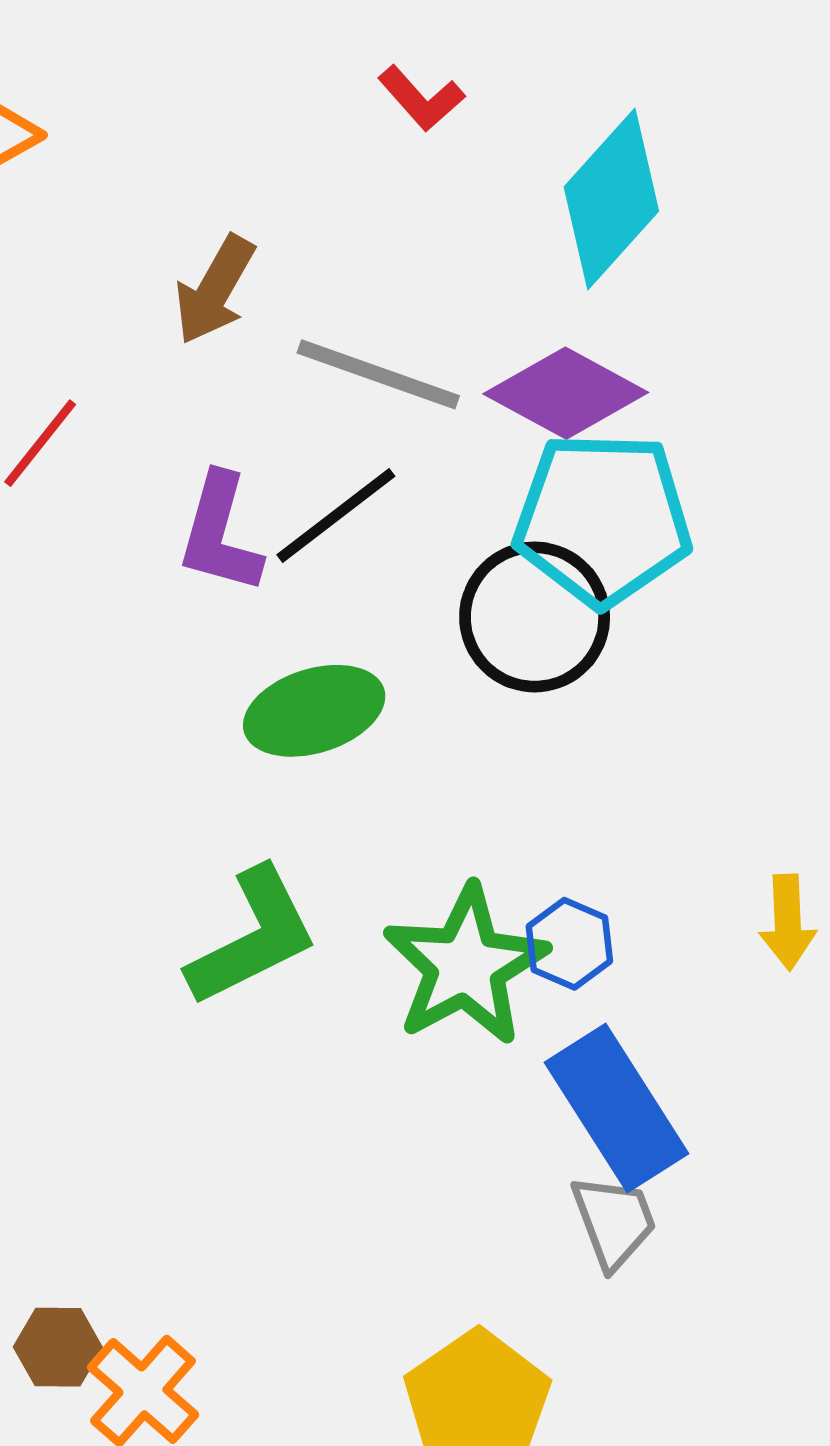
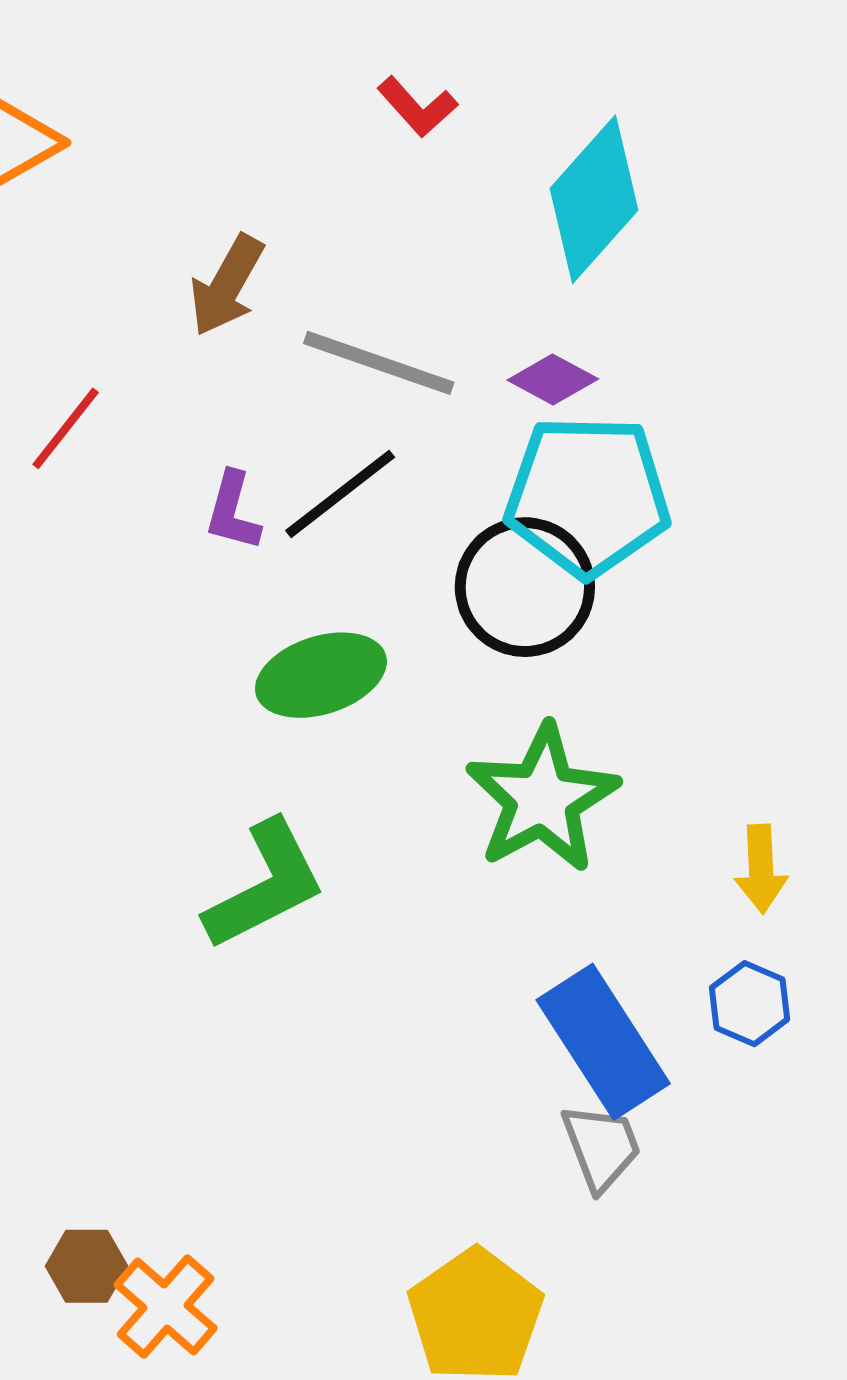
purple diamond: (566, 393) -> (553, 379), size x0.6
purple L-shape: (220, 534) -> (233, 511), size x0.7
blue hexagon: (569, 944) -> (750, 1004), moved
green star: (466, 966) -> (542, 798), moved

